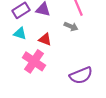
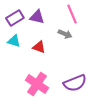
pink cross: (34, 61) -> (37, 84), moved

